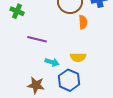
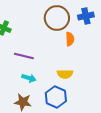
cyan arrow: (52, 62) -> (29, 78), moved

